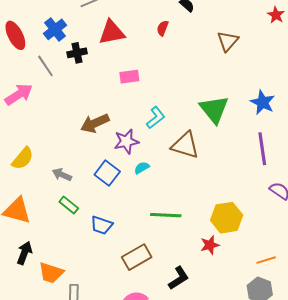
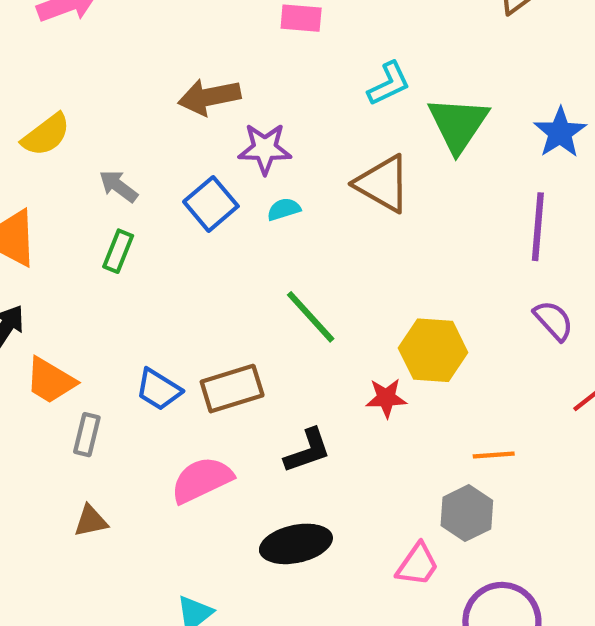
cyan L-shape: (156, 118) -> (389, 84), moved
green rectangle: (69, 205) -> (118, 251), turned 60
green line: (166, 215) -> (311, 317), turned 32
blue trapezoid: (102, 225) -> (159, 389), moved

